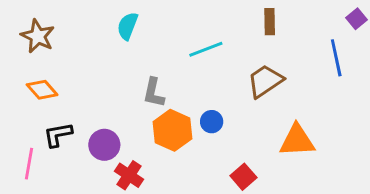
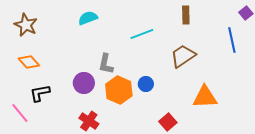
cyan semicircle: (128, 26) -> (88, 18), turned 48
purple circle: (104, 145) -> (84, 83), moved
pink line: (29, 164) -> (20, 113), turned -50

